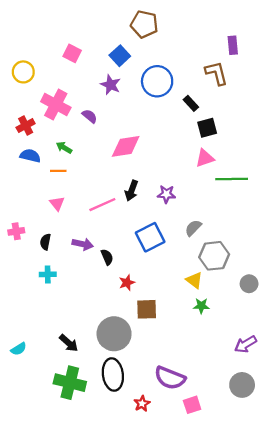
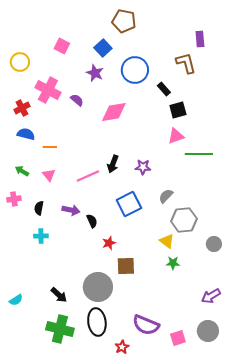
pink diamond: (126, 146) -> (114, 112), moved
green arrow: (64, 148) -> (22, 171), moved
pink square: (192, 405) -> (178, 338), moved

